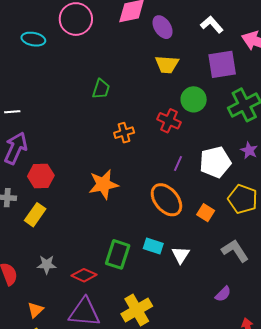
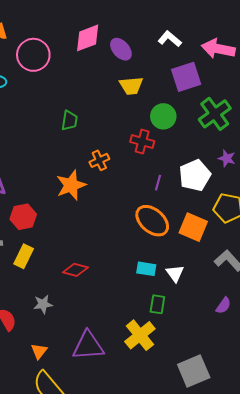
orange star: (103, 184) -> (71, 185), moved
orange square: (206, 213) -> (193, 227), size x1.6
green rectangle: (118, 254) -> (157, 304), moved, size x0.7
red diamond: (84, 275) -> (75, 270), moved

